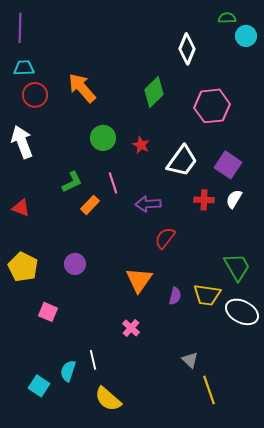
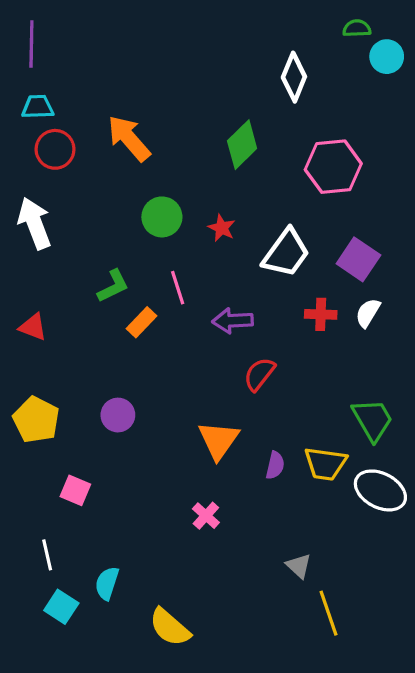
white line: (93, 360) -> (47, 555), moved

